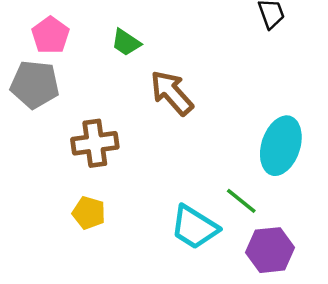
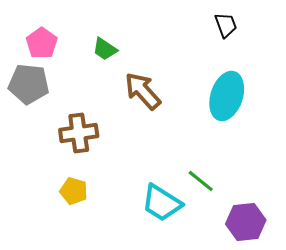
cyan ellipse: (281, 146) -> (227, 96), moved
purple hexagon: (270, 250) -> (246, 222), moved

